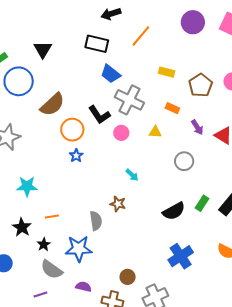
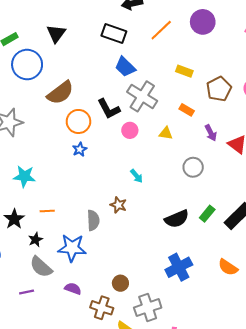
purple circle: (193, 22) -> (203, 22), moved

